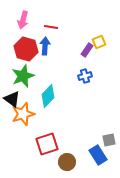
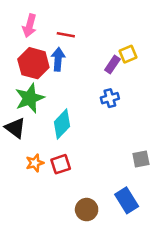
orange star: (23, 114) -> (35, 163), moved, size x0.6
gray square: (109, 140) -> (141, 159), moved
red square: (47, 144) -> (61, 164), moved, size x0.7

